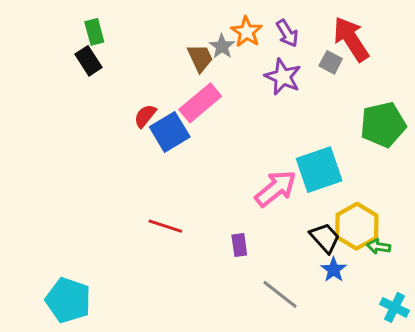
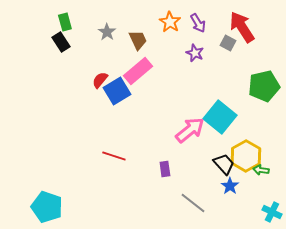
gray star: (222, 46) -> (107, 32), moved
purple star: (283, 77) -> (195, 53), size x0.7
cyan square: (319, 170) -> (220, 117), turned -32

